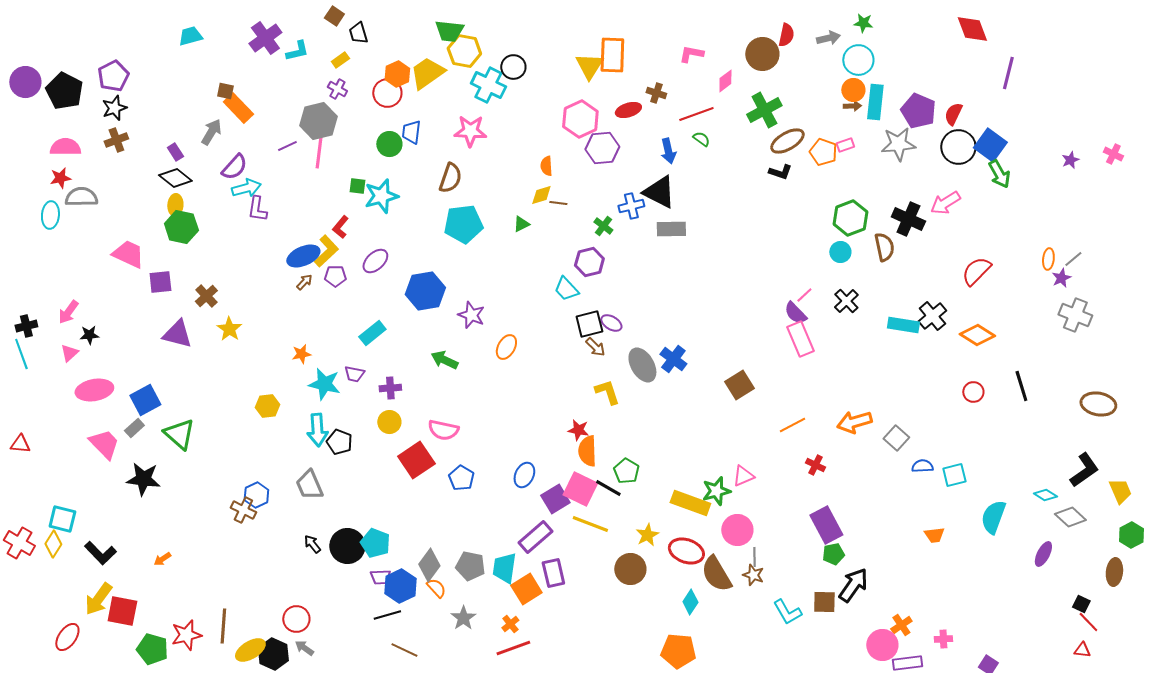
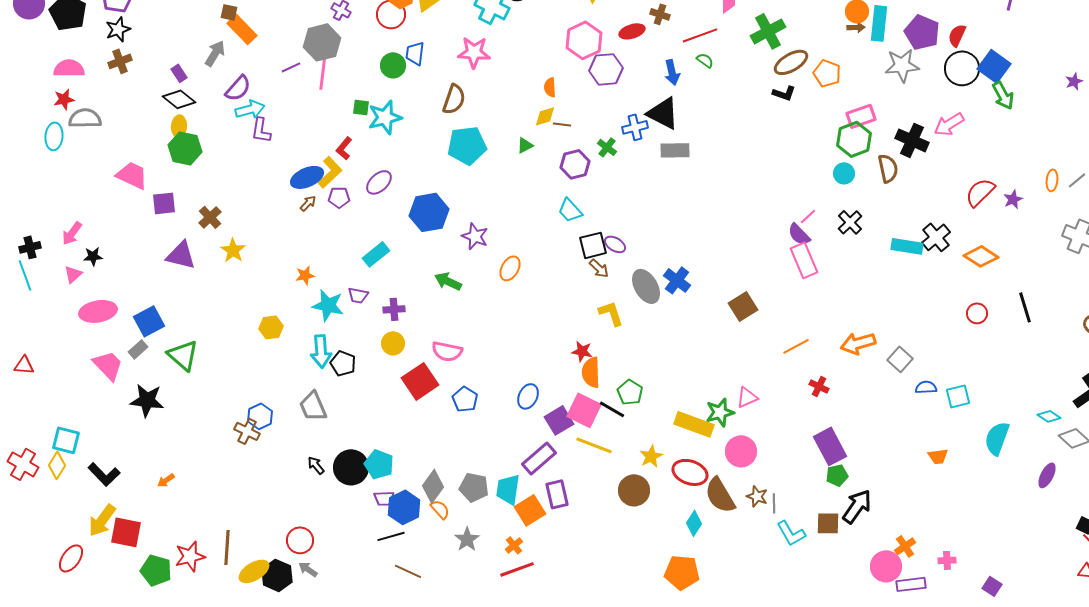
pink rectangle: (845, 145) -> (861, 116), moved, size x1.6
purple hexagon: (589, 262) -> (575, 164), moved
purple star: (1061, 278) -> (1013, 199), moved
gray line: (754, 557) -> (774, 503), moved

